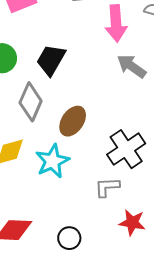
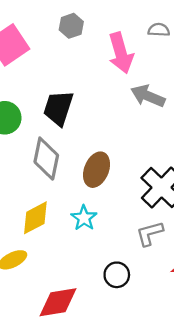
cyan star: (52, 161) -> (84, 218), size x0.7
black circle: (69, 238) -> (117, 275), moved

